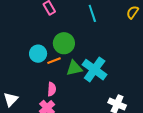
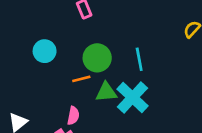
cyan line: (92, 13) -> (139, 59), moved
cyan circle: (38, 54) -> (45, 51), moved

